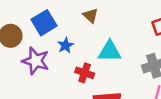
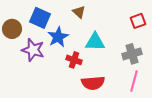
blue square: (44, 23) -> (40, 18), turned -35
blue star: (65, 45) -> (58, 37), size x1.5

